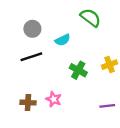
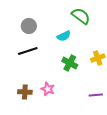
cyan semicircle: (63, 40) -> (64, 36), moved

